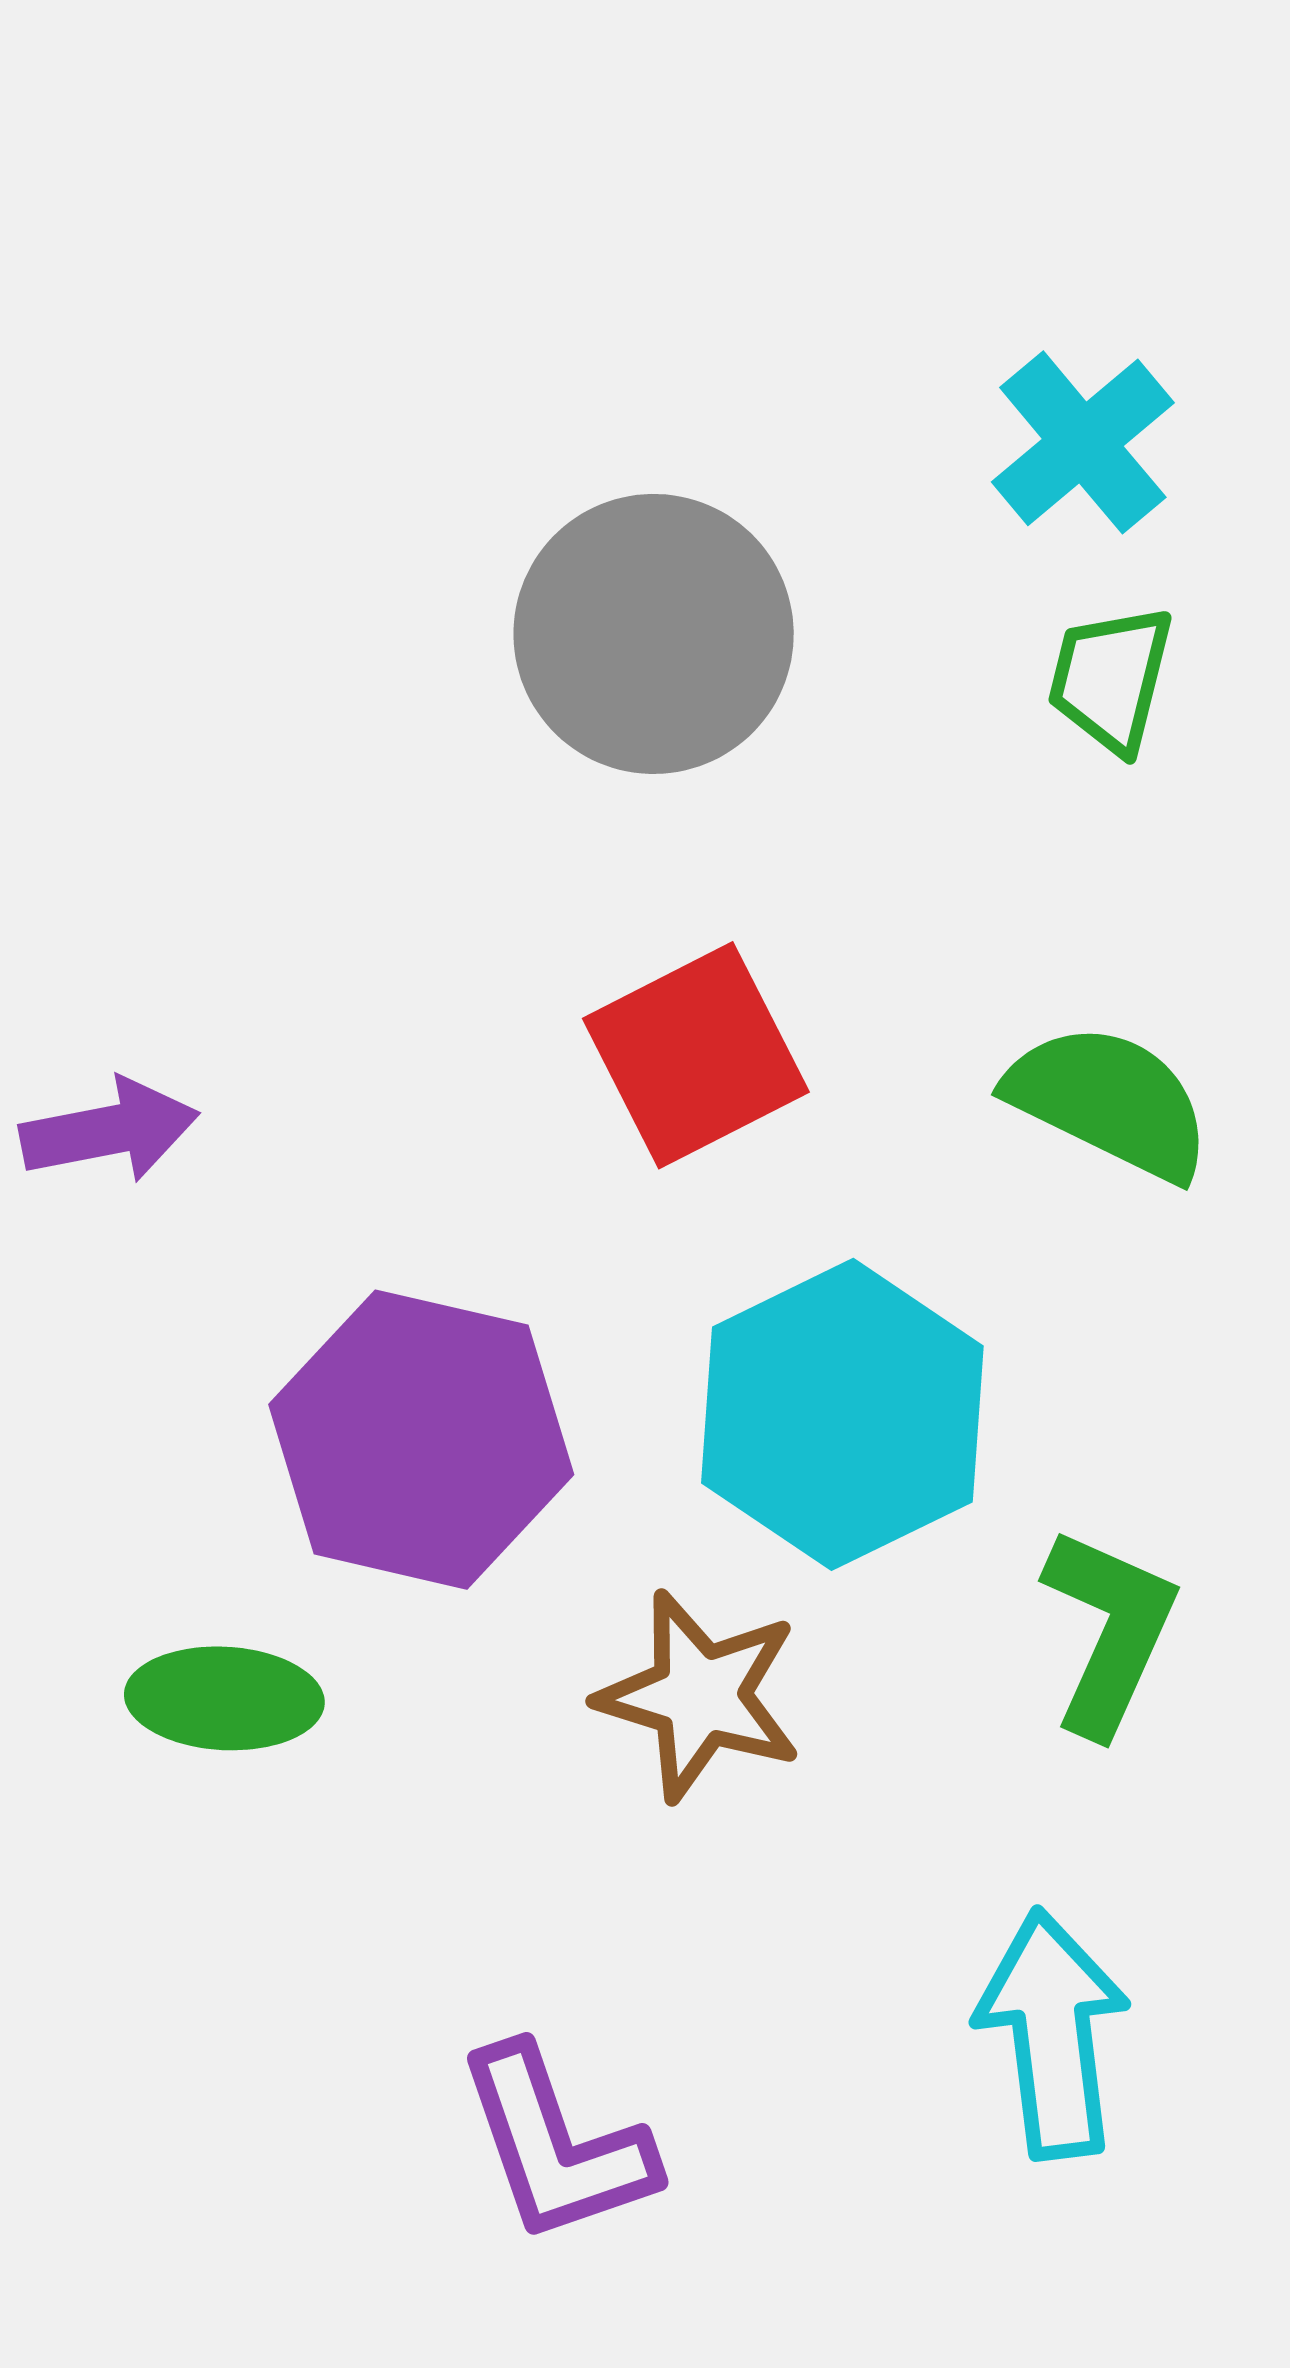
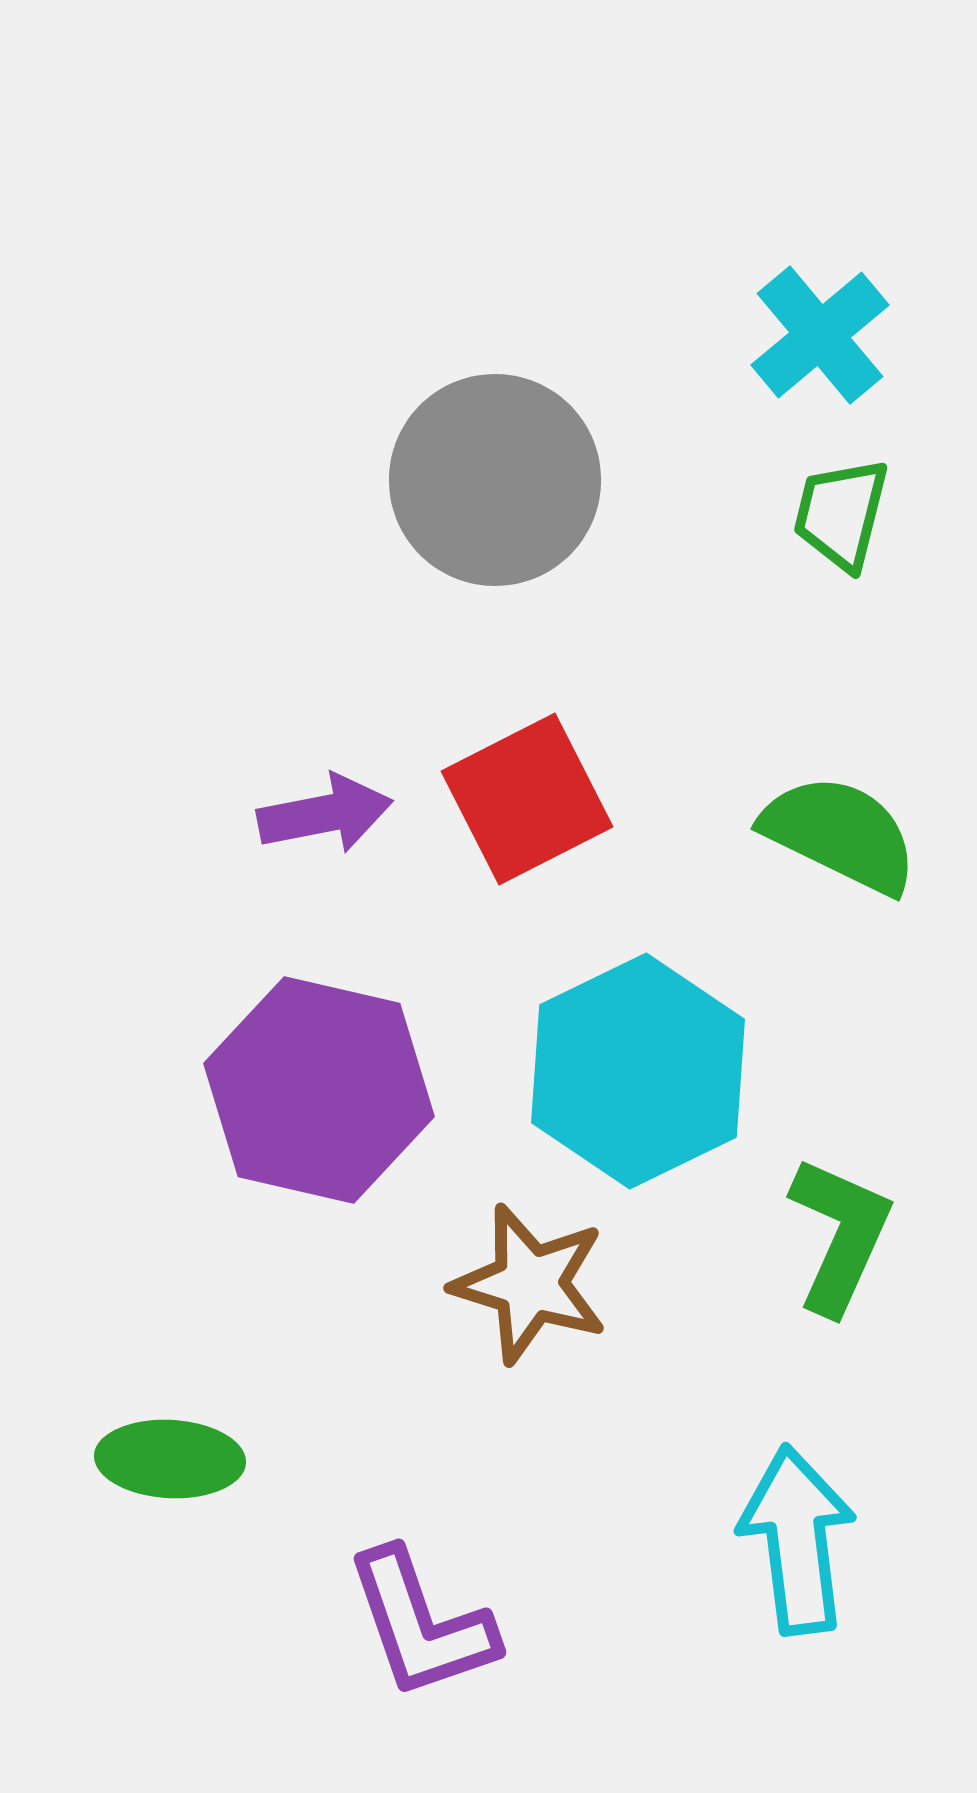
purple arrow: (109, 1131) -> (325, 814), moved
green ellipse: (224, 1698) -> (170, 1459), moved

